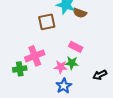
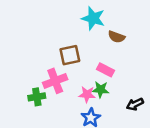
brown semicircle: (80, 13) -> (116, 37), moved
brown square: (47, 22) -> (70, 55), moved

